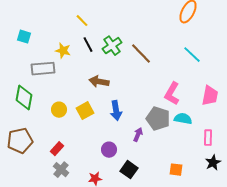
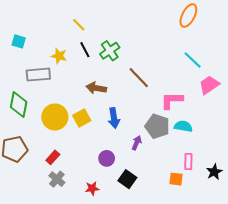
brown line: (141, 54) -> (139, 78), moved
pink L-shape: (172, 94) -> (172, 100), turned 60
pink trapezoid: (210, 96) -> (209, 85), moved, turned -135
yellow circle: (59, 110) -> (55, 117), size x1.6
pink rectangle: (208, 138) -> (188, 161), moved

